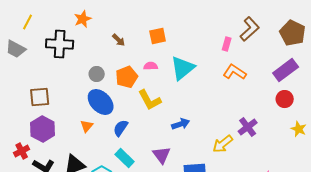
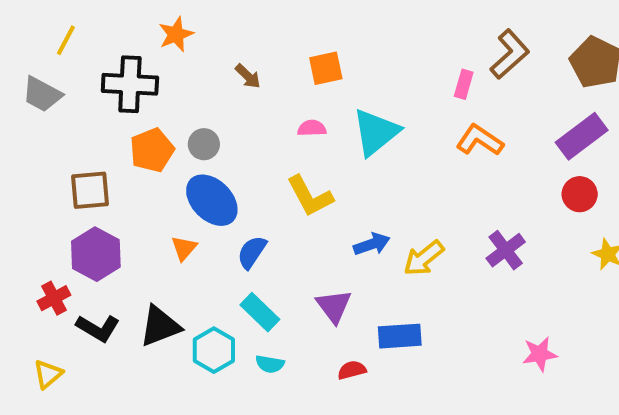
orange pentagon: (127, 77) -> (152, 150), moved
yellow arrow: (223, 144) -> (424, 258), moved

